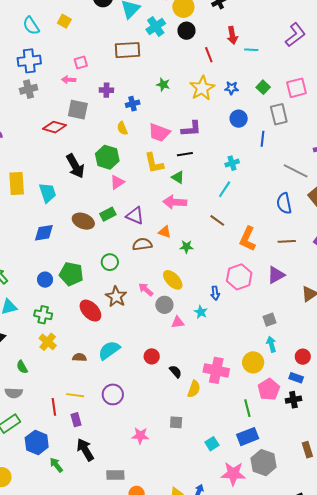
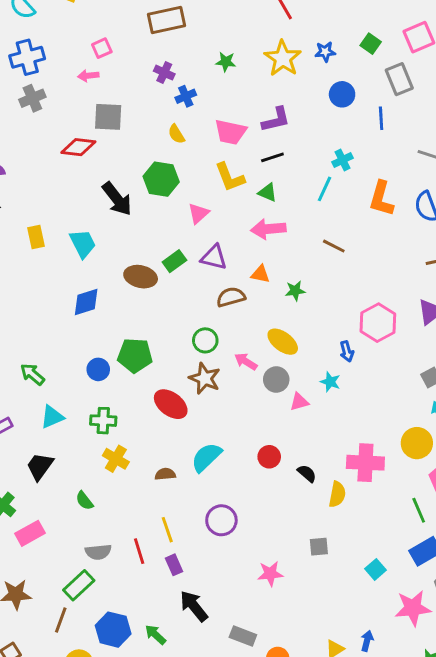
purple cross: (106, 90) -> (164, 73), moved, turned 32
pink triangle: (117, 182) -> (199, 213), moved
yellow rectangle: (17, 183) -> (36, 237), size x0.7
cyan line: (225, 189) -> (324, 189), moved
orange L-shape: (248, 239) -> (381, 199), moved
green circle: (110, 262) -> (205, 340), moved
gray semicircle: (14, 393) -> (98, 552), moved
yellow line: (75, 395) -> (167, 530), turned 72
blue hexagon: (37, 442) -> (113, 630), moved
gray rectangle: (115, 475) -> (243, 636), turned 30

